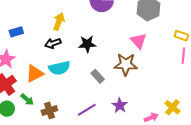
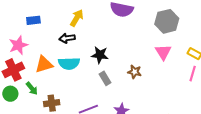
pink triangle: (139, 41) -> (163, 52), moved
black star: (87, 44) -> (100, 55), moved
brown star: (126, 64) -> (135, 72), size x0.6

